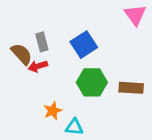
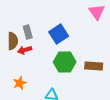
brown semicircle: (22, 54) -> (13, 41), turned 42
orange star: (53, 111) -> (20, 83), moved

